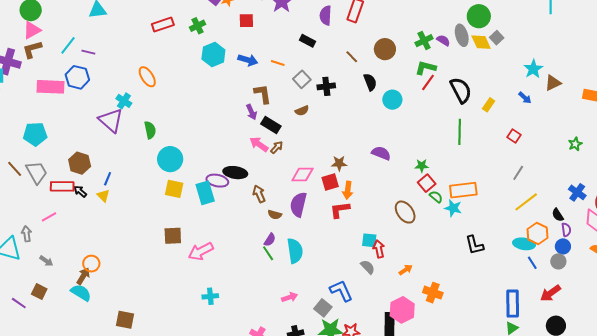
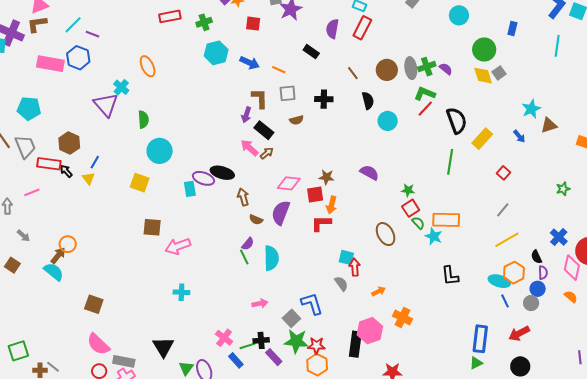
gray ellipse: (462, 35) -> (411, 68), moved
gray square: (302, 79) -> (288, 93), moved, turned 30
yellow rectangle: (489, 105) -> (482, 139), size x1.5
purple arrow: (251, 112) -> (246, 115), turned 35
yellow square: (174, 189) -> (140, 183), moved
cyan rectangle: (205, 193) -> (190, 189), size x0.7

